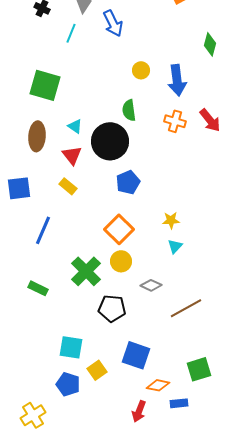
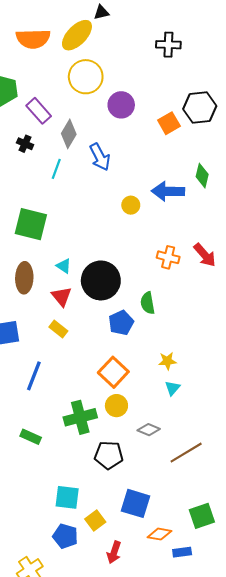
blue arrow: (177, 80) -> (168, 191), moved, turned 100
green semicircle: (129, 110) -> (148, 303), moved
green cross: (86, 271) -> (80, 417), turned 32
red arrow: (139, 411) -> (114, 552), moved

